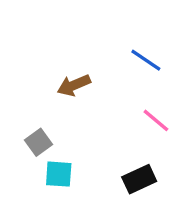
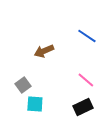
pink line: (156, 120) -> (86, 80), moved

